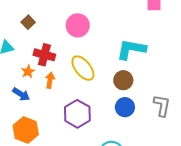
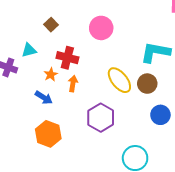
yellow ellipse: (83, 68) -> (119, 80), moved
blue circle: (125, 107) -> (160, 115), moved

